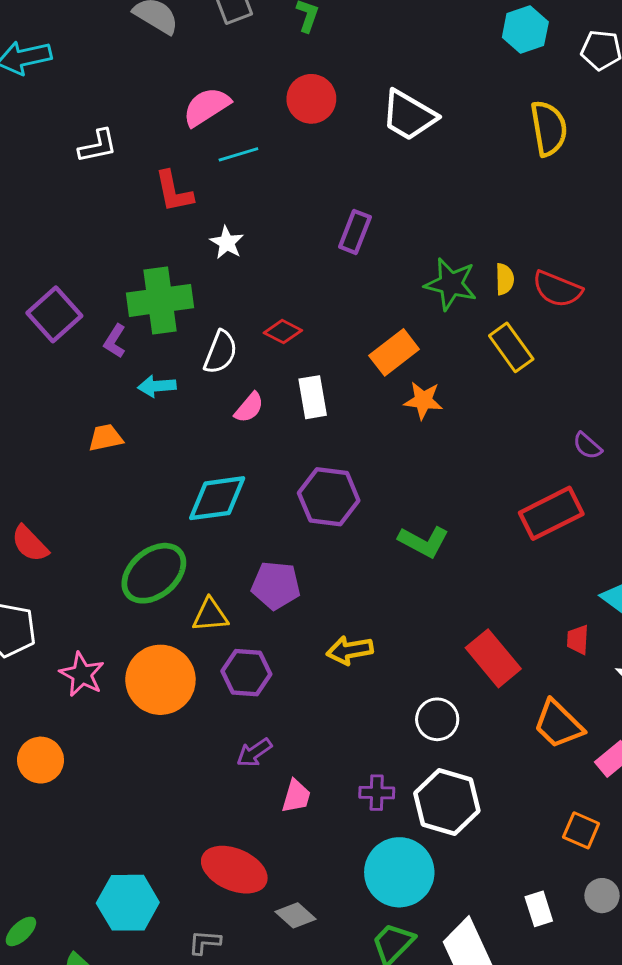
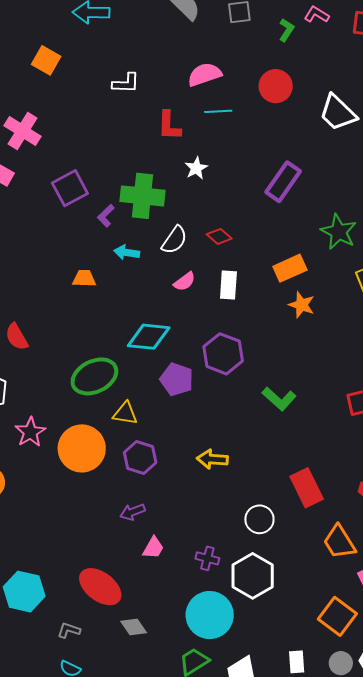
purple rectangle: (355, 232) -> (283, 182), size x1.4
purple pentagon: (276, 585) -> (177, 379), moved
orange square: (581, 830) -> (337, 616), size x1.5

